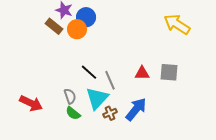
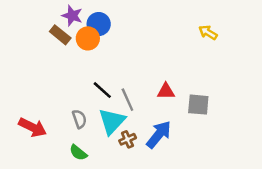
yellow arrow: (177, 24) -> (208, 32), size x0.6
gray square: (169, 72) -> (198, 105), moved
green semicircle: (73, 113) -> (78, 153), moved

